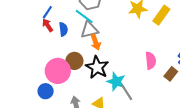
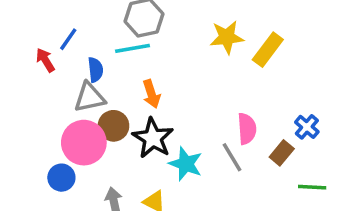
cyan line: (84, 16) -> (133, 48), turned -48
red arrow: (48, 25) -> (45, 60), moved
gray triangle: (89, 30) -> (90, 97), moved
gray line: (127, 92) -> (232, 157), moved

